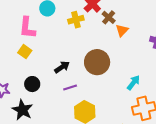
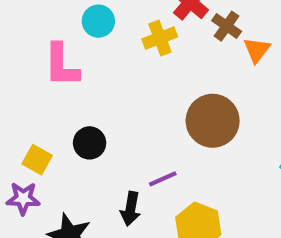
yellow square: (25, 52) -> (37, 160), moved
black arrow: (62, 67) -> (131, 209), moved, turned 140
black circle: (32, 84) -> (90, 143), moved

